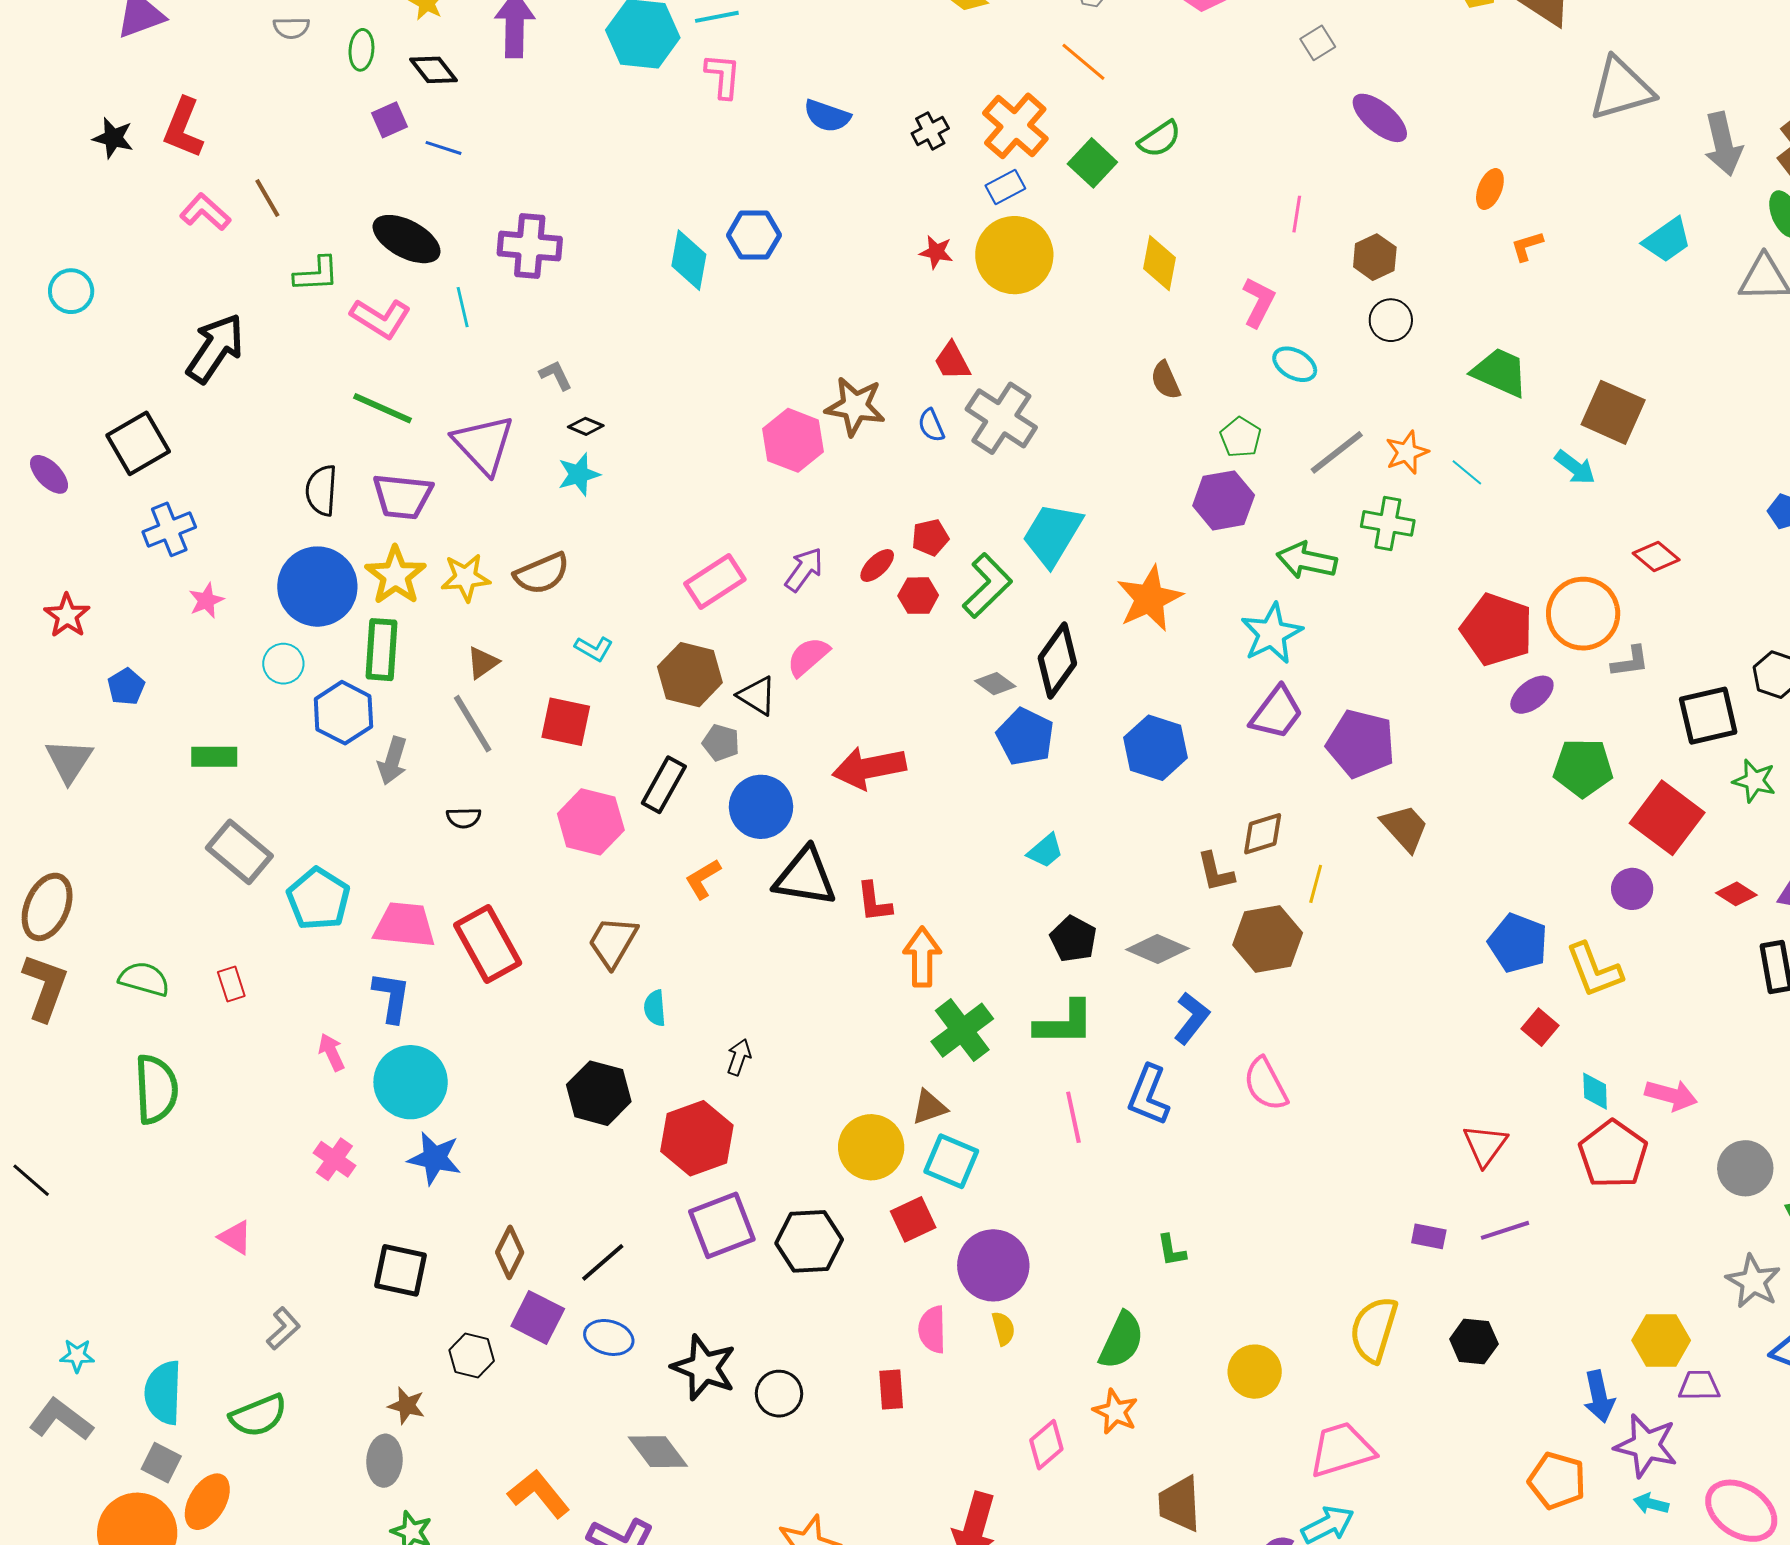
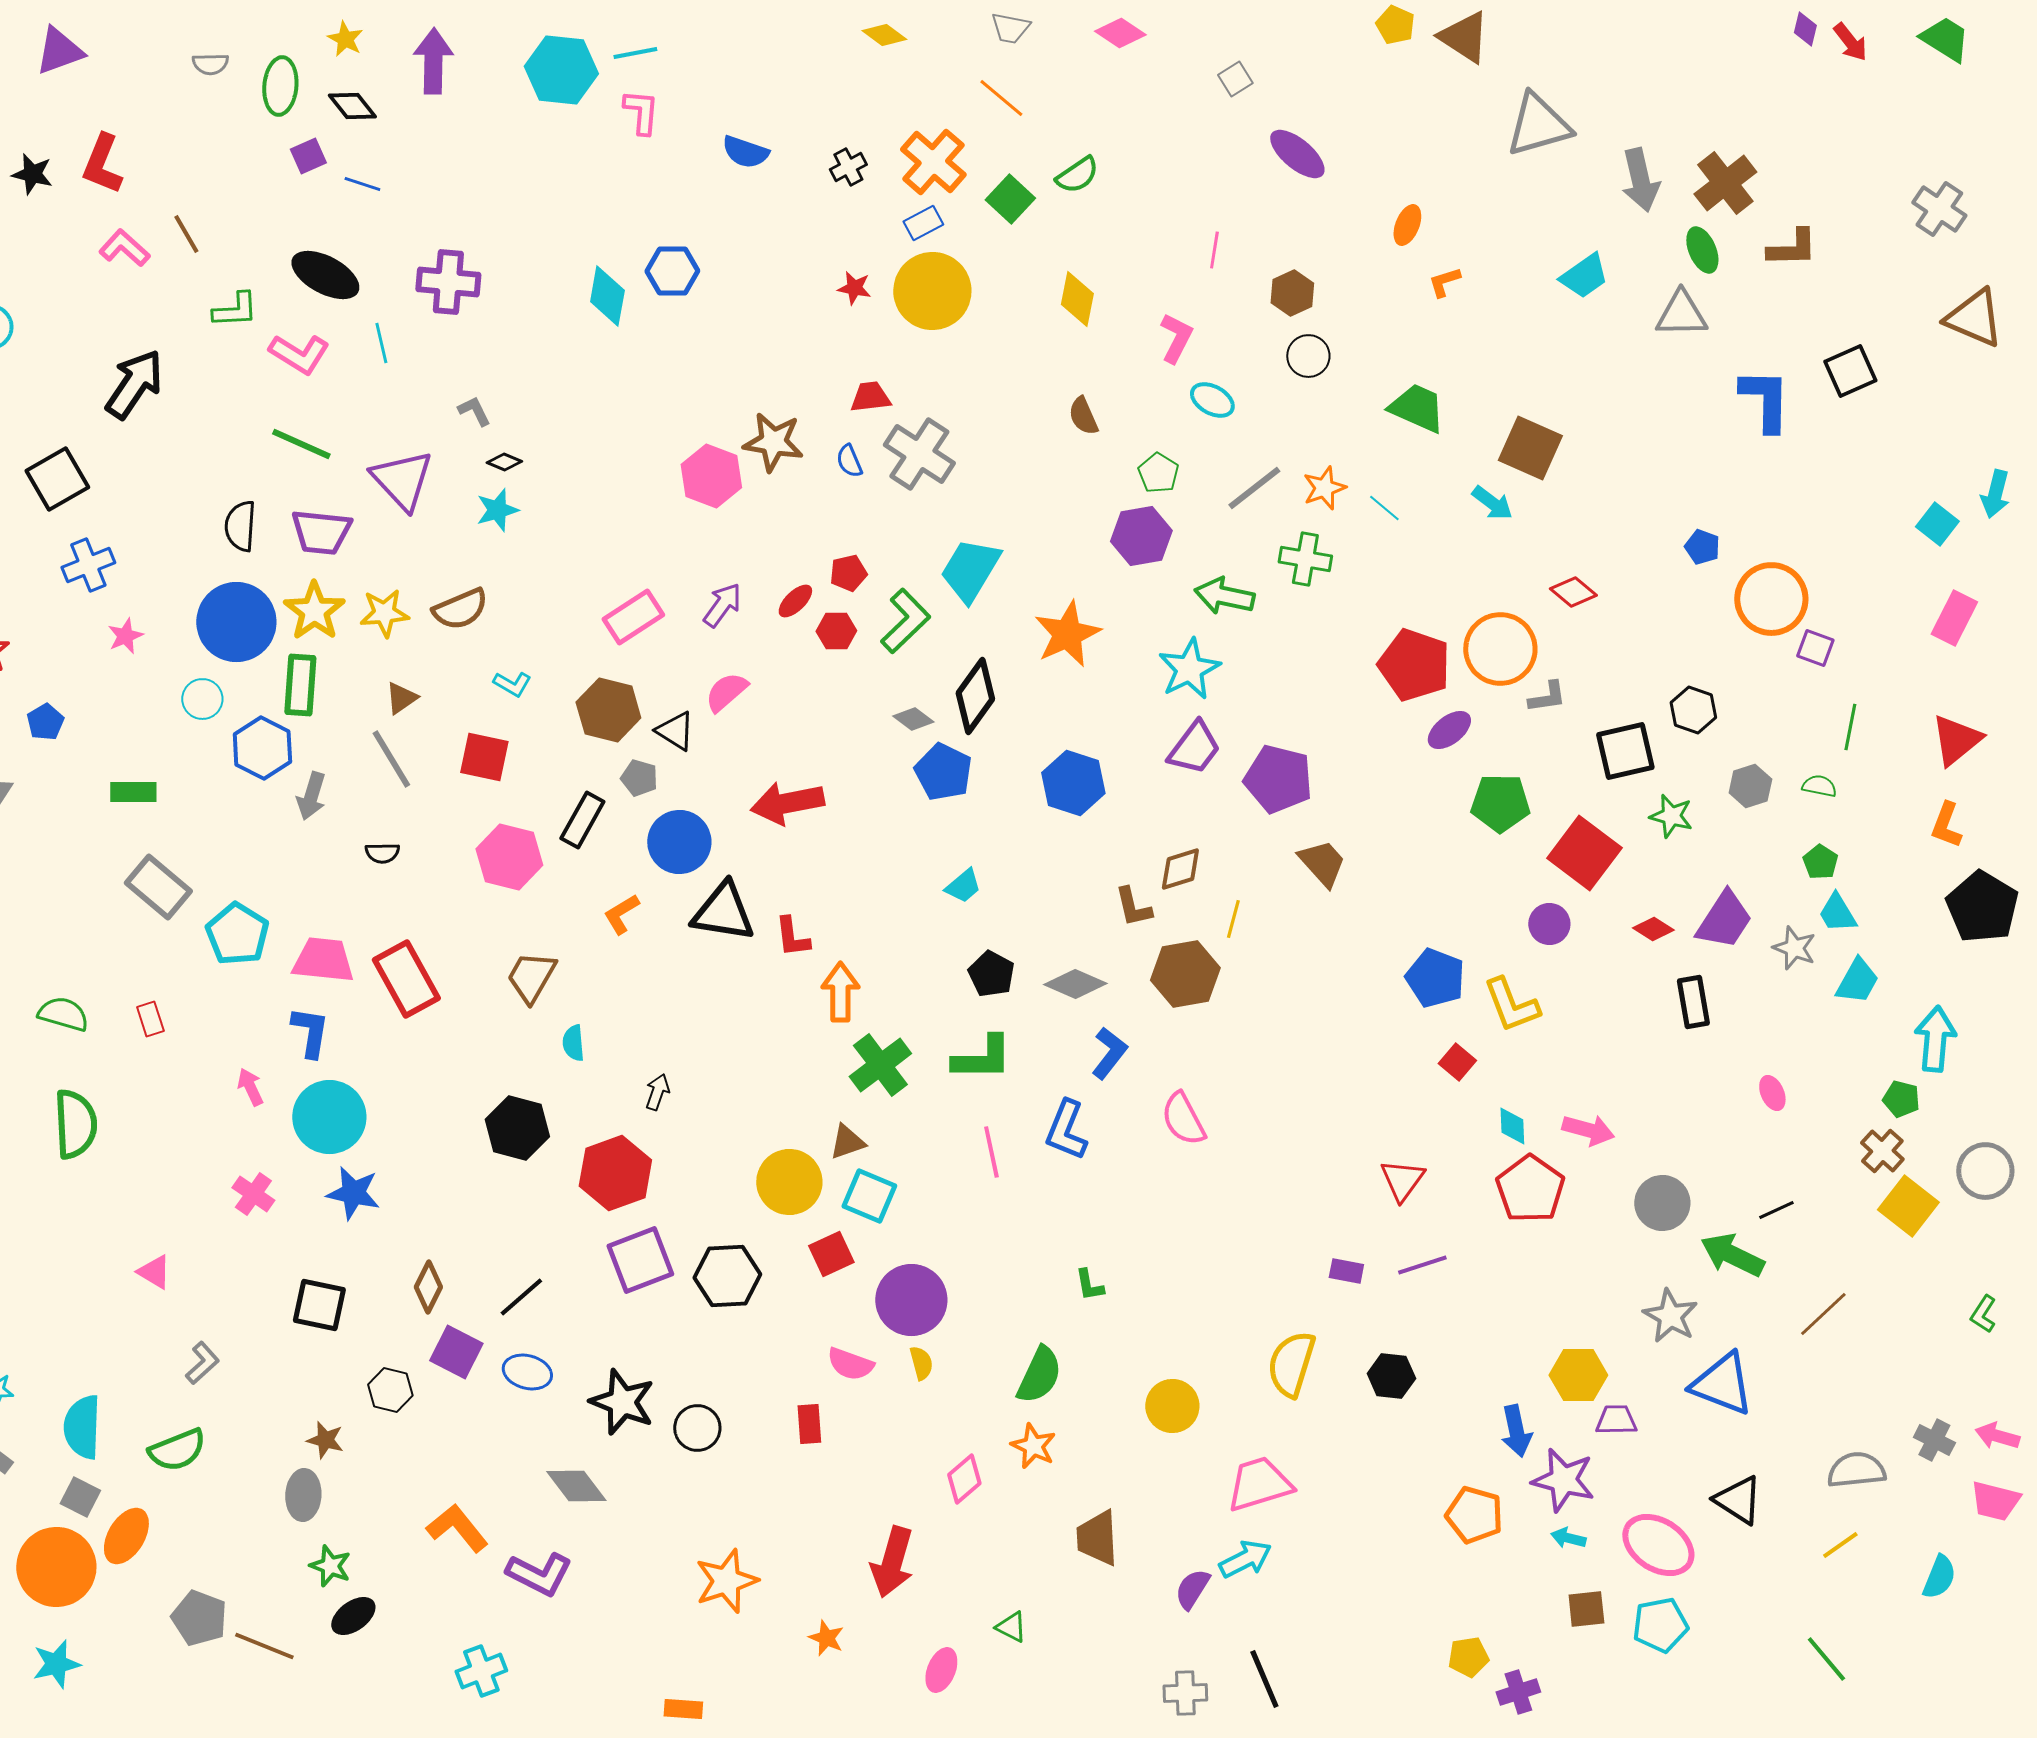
green ellipse: (361, 50) -> (280, 86), size x1.4
red trapezoid: (952, 361) -> (870, 397), turned 111
pink semicircle: (932, 1329) -> (850, 1364), turned -69

